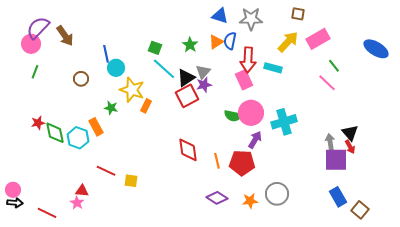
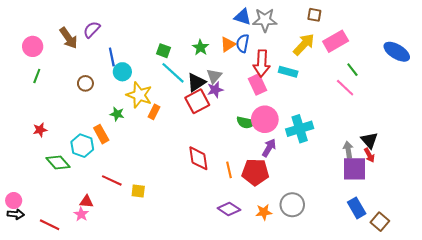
blue triangle: (220, 16) -> (243, 17), moved
purple semicircle: (38, 28) -> (92, 30), moved, size x0.7
green diamond: (55, 133) -> (58, 163), moved, turned -30

